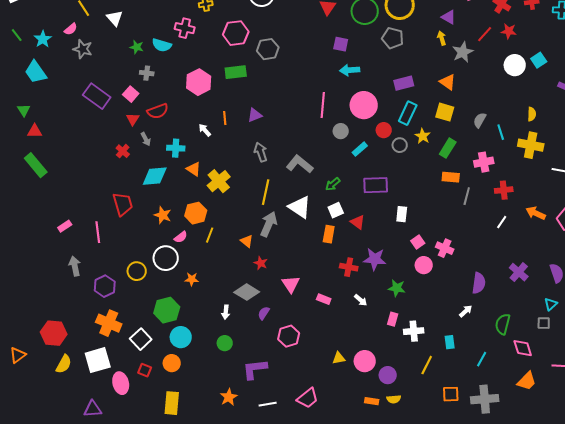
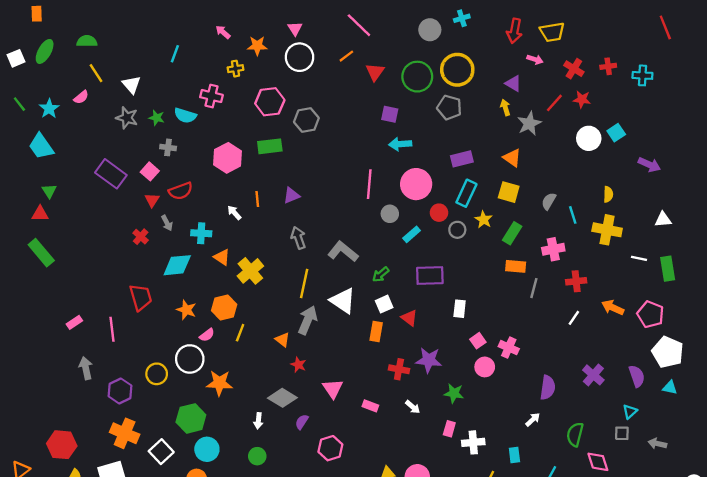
gray star: (83, 49) -> (127, 118), moved
green triangle: (24, 110) -> (49, 191), moved
orange star: (192, 279) -> (219, 383), size x1.6

